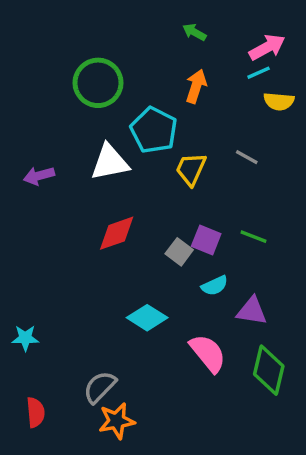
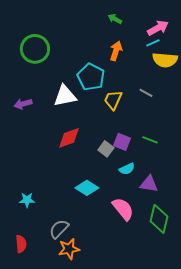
green circle: (98, 83) -> (35, 49), moved
yellow semicircle: (279, 101) -> (165, 60), size x1.4
cyan star: (25, 338) -> (27, 200), moved

